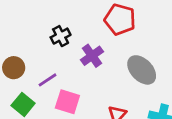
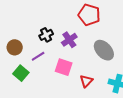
black cross: (61, 36) -> (46, 35), moved
pink square: (67, 102) -> (64, 67), moved

